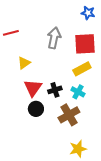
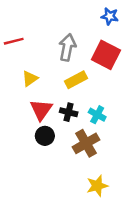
red square: (85, 44) -> (106, 55), turned 30
yellow rectangle: (82, 69) -> (76, 80), moved
black cross: (55, 90) -> (69, 112), turned 32

